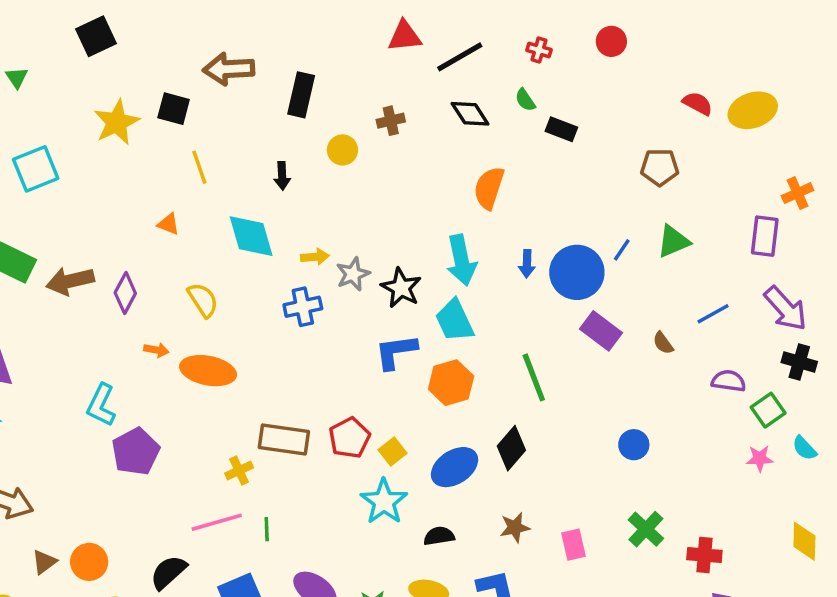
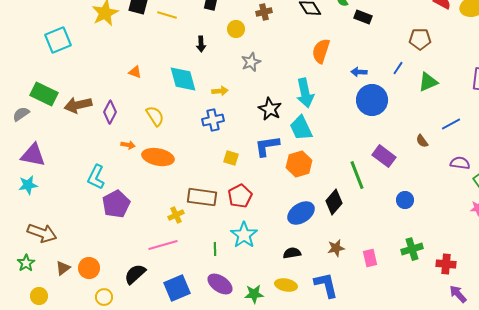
yellow line: (199, 167) -> (167, 15), moved, turned -54
blue line: (622, 250) -> (398, 68), moved
blue arrow: (527, 264) -> (359, 72), moved, turned 91
gray star: (353, 274) -> (251, 62), moved
purple rectangle: (601, 331) -> (384, 156), moved
green line: (534, 377) -> (357, 175), moved
yellow square: (392, 452) -> (231, 158), moved, turned -35
cyan star: (384, 502) -> (244, 235), moved
green line: (267, 529) -> (215, 249), moved
green cross: (646, 529) -> (412, 249), turned 30

